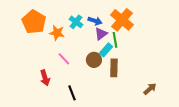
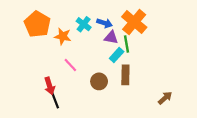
purple triangle: (101, 34) -> (111, 37), turned 48
brown circle: (94, 60) -> (99, 81), moved
black line: (72, 93) -> (55, 100), moved

